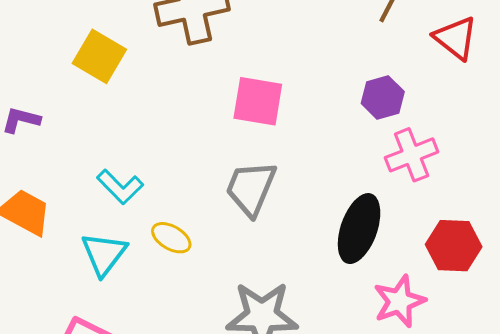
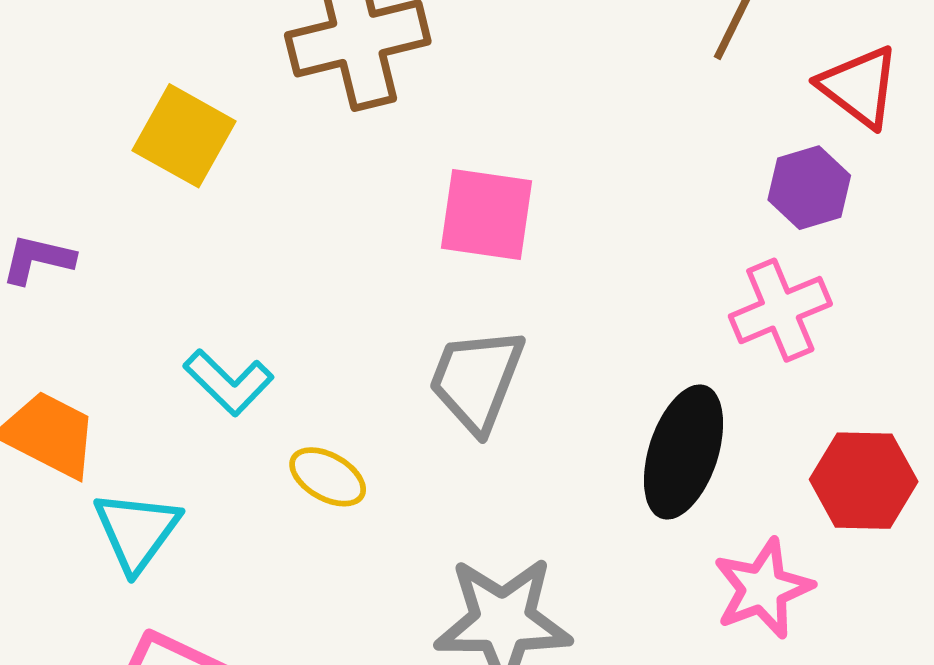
purple hexagon: (383, 98) -> (809, 188), moved
cyan triangle: (104, 254) -> (137, 531), moved

